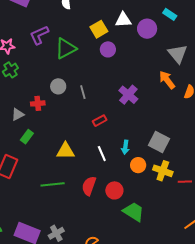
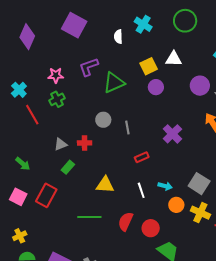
purple circle: (147, 29) -> (200, 86), moved
red cross: (38, 103) -> (85, 143), moved
cyan arrow: (125, 147) -> (165, 186), turned -88

